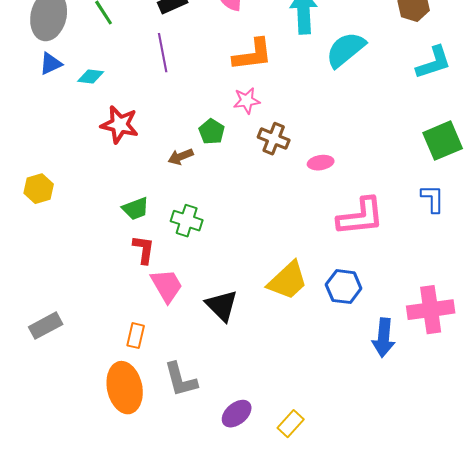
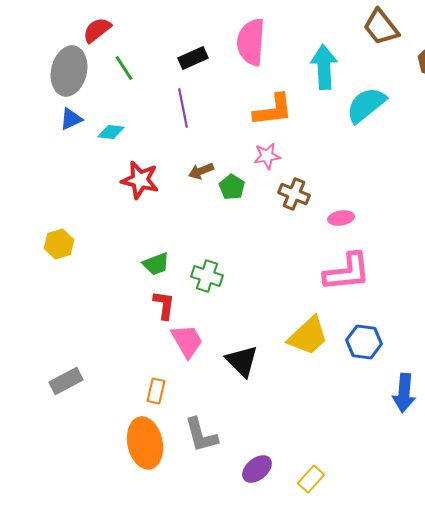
brown arrow: (181, 157) -> (201, 171), moved
pink L-shape: (361, 217) -> (347, 272), moved

